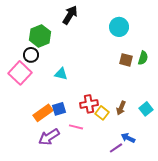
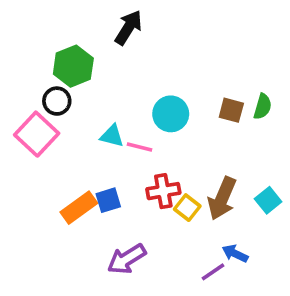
cyan circle: (119, 27) -> (171, 114), moved
brown arrow: (121, 108) -> (222, 198), size x1.6
pink line: (76, 127) -> (139, 147), moved
purple arrow: (49, 137) -> (127, 259), moved

